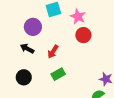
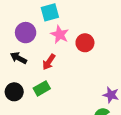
pink star: (78, 17) -> (60, 35), moved
green rectangle: (58, 74) -> (42, 88), moved

